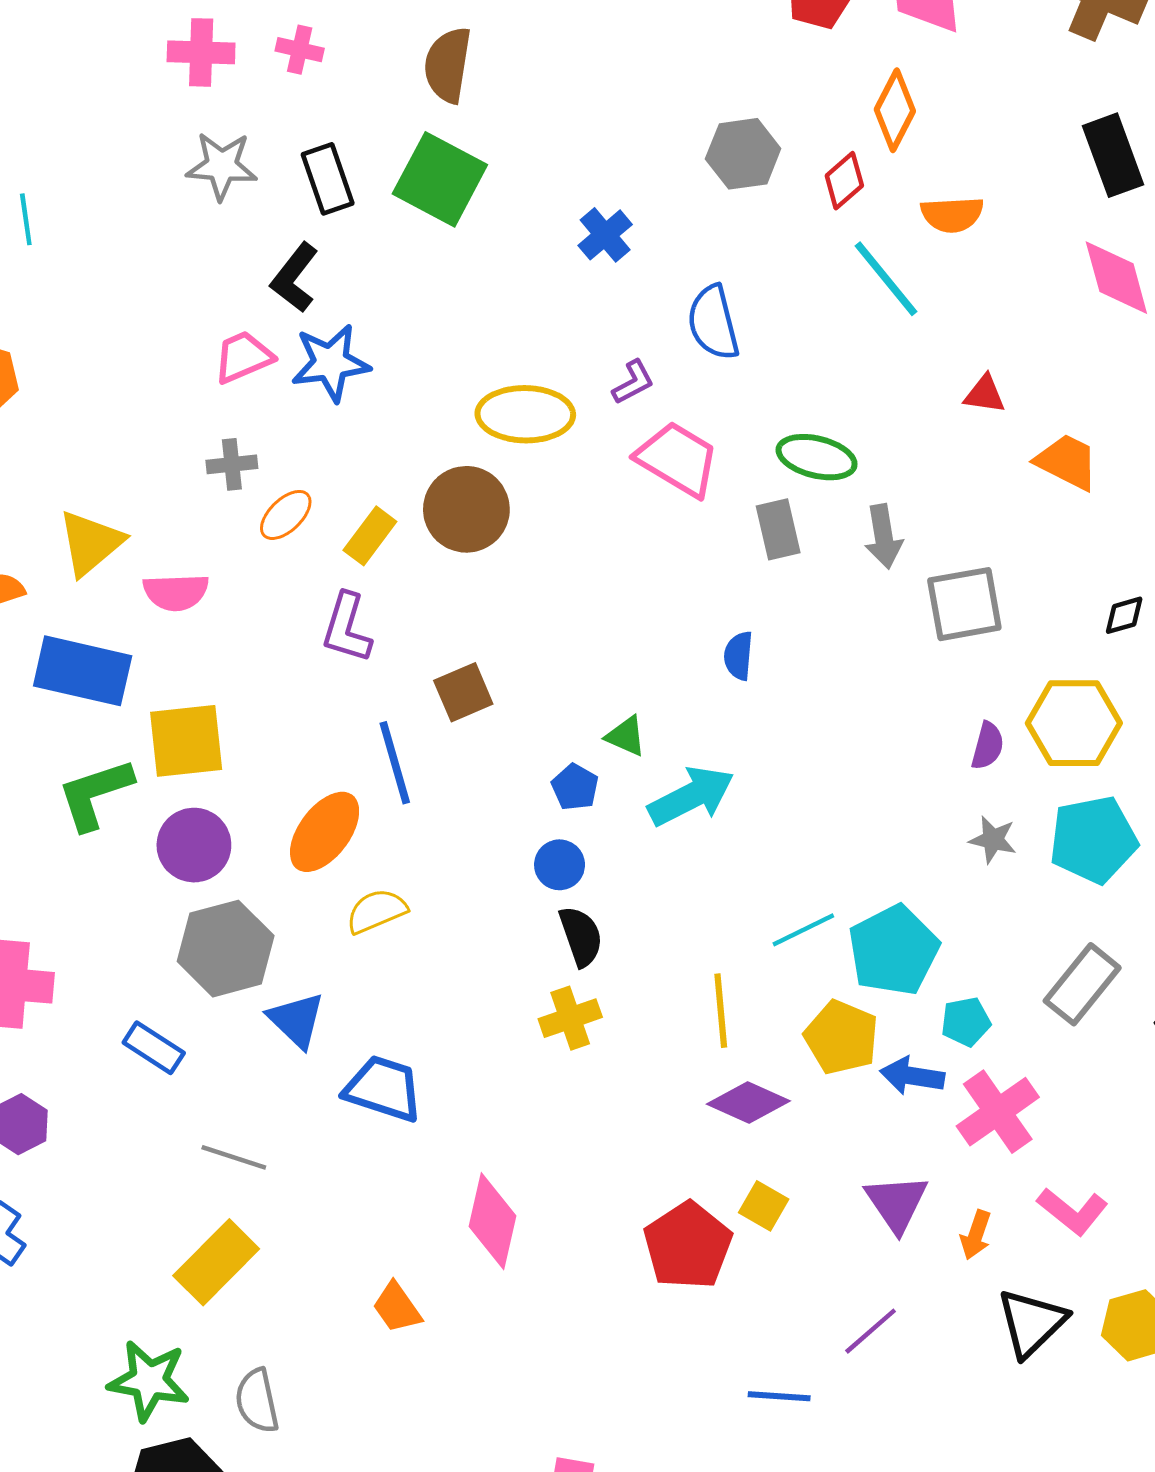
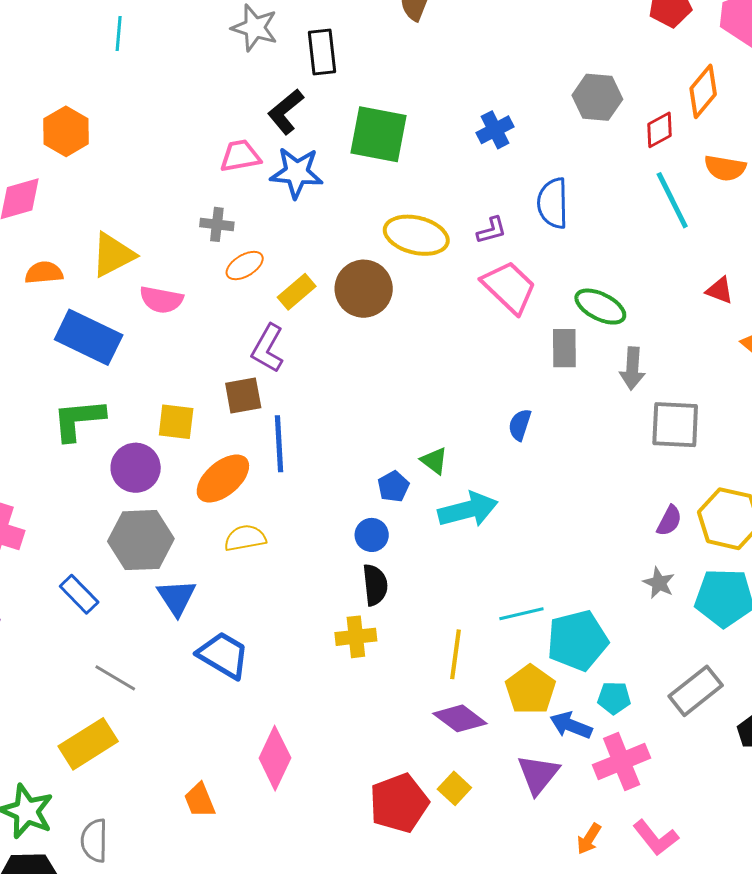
green square: (440, 179) -> (378, 134), moved, turned -30
brown square: (463, 692) -> (243, 395), moved
yellow square: (186, 741) -> (176, 422), moved, size x0.7
purple triangle: (897, 1203) -> (538, 774), moved

